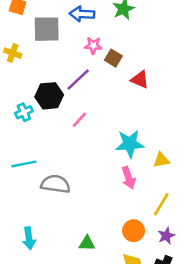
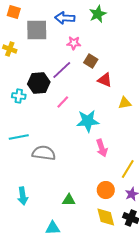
brown square: (113, 58) -> (91, 61), moved
red triangle: (140, 79) -> (105, 80), moved
cyan cross: (24, 112) -> (19, 96), turned 32
cyan star: (130, 144) -> (88, 121), moved
yellow triangle: (161, 160) -> (125, 103), moved

